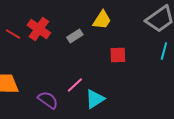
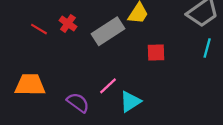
red cross: (39, 29) -> (68, 24), size x0.7
gray rectangle: (75, 36) -> (108, 31), size x1.8

